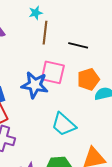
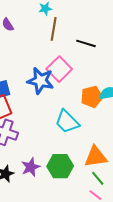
pink square: (53, 72) -> (59, 69), turned 30
orange pentagon: (88, 79) -> (92, 97), moved

